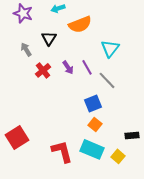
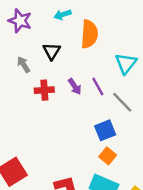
orange semicircle: (80, 24) -> (89, 34), turned -65
red cross: (43, 70) -> (44, 90), turned 35

